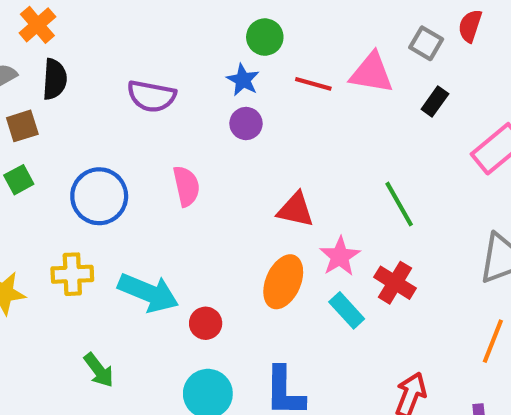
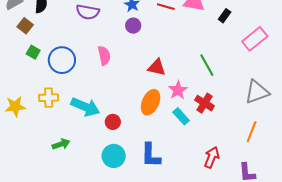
brown square: (22, 126) -> (25, 26), turned -35
green square: (19, 180) -> (33, 52), moved, turned -32
green arrow: (99, 370) -> (61, 144), turned -72

